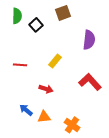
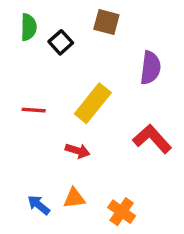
brown square: (63, 13) -> (106, 22), turned 35
yellow rectangle: (55, 61) -> (93, 103), size x1.6
blue arrow: (26, 110) -> (39, 205), moved

